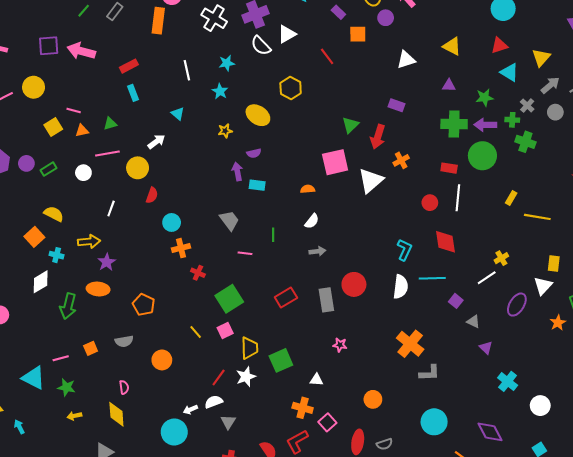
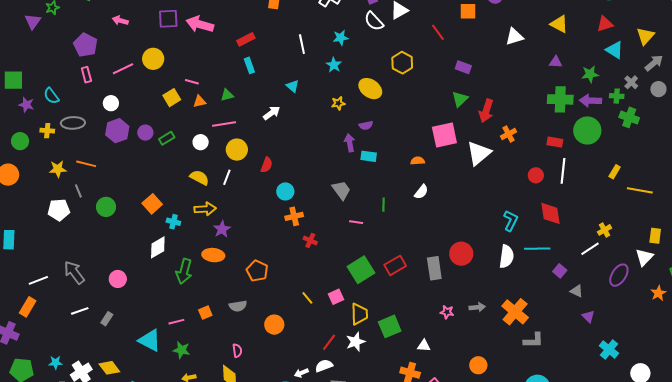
purple rectangle: (397, 105) -> (463, 67), moved
yellow circle: (138, 168) -> (237, 150), moved
yellow semicircle: (54, 214) -> (199, 178), moved
gray arrow: (317, 251) -> (477, 307), moved
green square: (229, 299) -> (361, 270), moved

